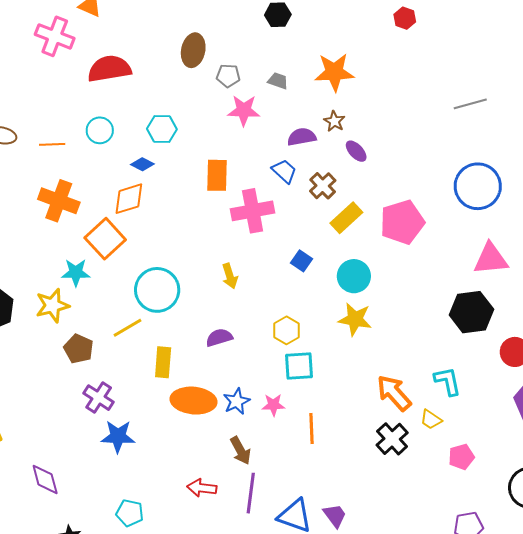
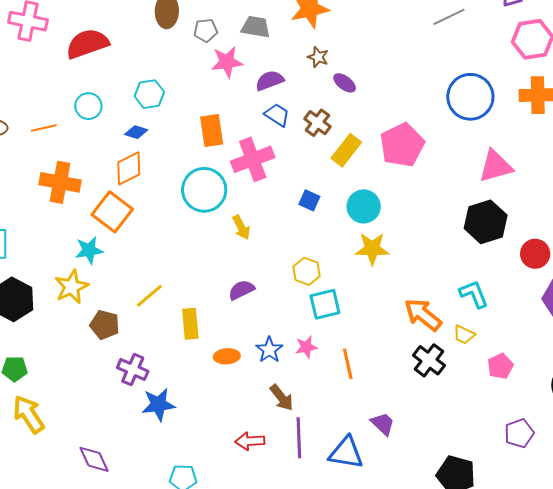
gray trapezoid: (278, 81) -> (256, 27), size x1.4
purple semicircle: (302, 137) -> (270, 81), moved
cyan circle: (157, 290) -> (204, 190), moved
orange ellipse: (194, 401) -> (227, 356), size x0.6
purple trapezoid: (335, 516) -> (383, 424), moved

